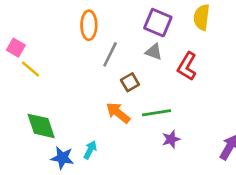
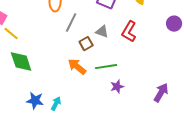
gray triangle: (154, 52) -> (102, 32), moved
green diamond: (41, 126) -> (21, 62), moved
cyan arrow: (90, 150) -> (56, 104), moved

